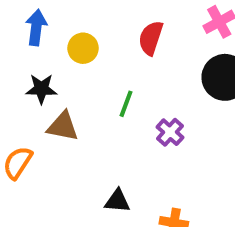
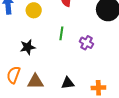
black star: (41, 89) -> (28, 47), moved
brown triangle: (63, 126) -> (35, 82), moved

